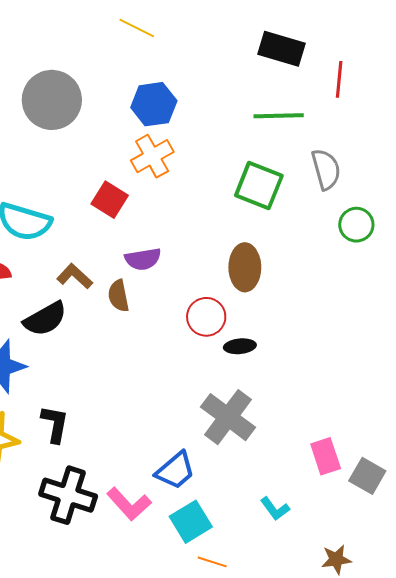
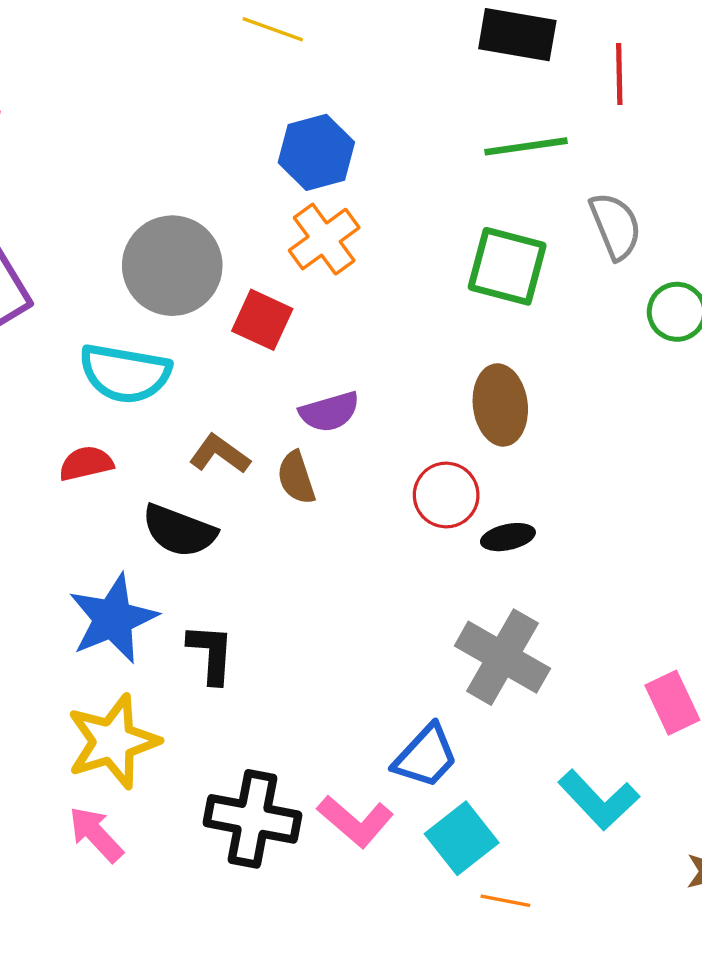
gray circle: (52, 100) -> (172, 266), moved
black semicircle: (45, 319) -> (179, 531), turned 57
black L-shape: (55, 424) -> (211, 653), moved
cyan L-shape: (275, 509) -> (599, 800), size x1.6

